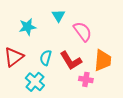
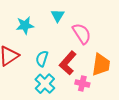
red L-shape: (71, 61) -> (68, 63), turned 70
cyan cross: (35, 82) -> (45, 84), moved

